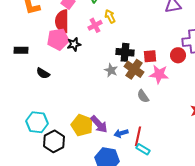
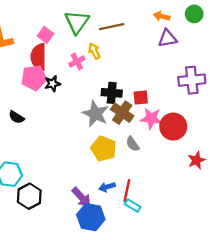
red circle: (178, 55) -> (173, 127), moved, size x1.5
gray star: (111, 70) -> (95, 114), size x1.6
purple arrow: (99, 124) -> (82, 197), moved
yellow pentagon: (82, 125) -> (104, 149), moved

